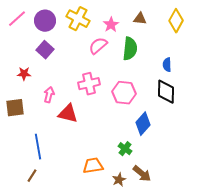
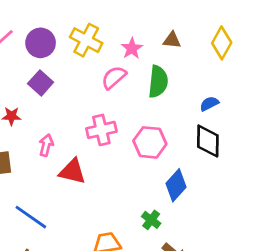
blue semicircle: (167, 65) -> (209, 104), turned 64
blue line: (38, 147) -> (31, 217), turned -45

